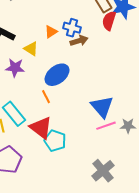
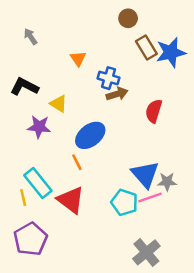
red semicircle: (109, 21) -> (154, 111), moved
orange triangle: (51, 32) -> (78, 59), moved, turned -32
gray star: (128, 126) -> (167, 182), moved
cyan pentagon: (55, 141) -> (124, 202), moved

